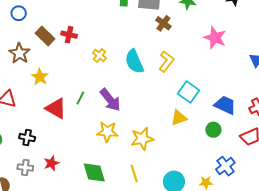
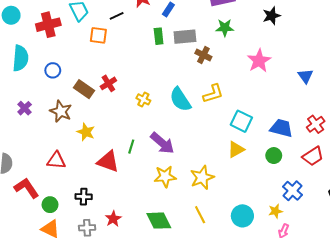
red cross: (69, 35) -> (108, 83), turned -35
pink star: (215, 38) -> (259, 61), turned 30
yellow L-shape: (166, 61) -> (213, 94), turned 45

